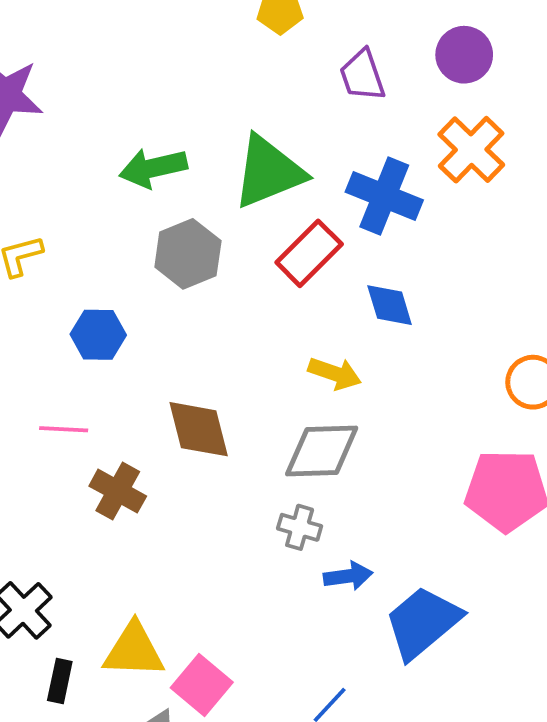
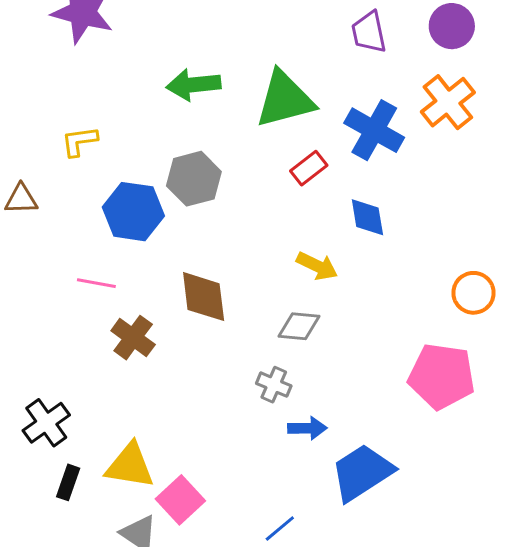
red rectangle: (309, 253) -> (309, 168), size x0.7
gray hexagon: (188, 254) -> (194, 179), moved
blue hexagon: (98, 335) -> (133, 212), size x1.4
gray diamond: (322, 451) -> (299, 326), size x0.7

